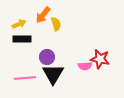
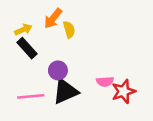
black rectangle: (22, 39) -> (27, 48), turned 48
red star: (100, 59) -> (123, 91), moved, turned -30
black triangle: (53, 74) -> (65, 91), turned 35

